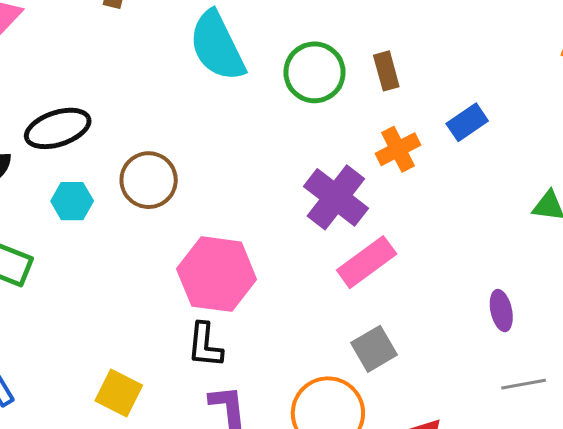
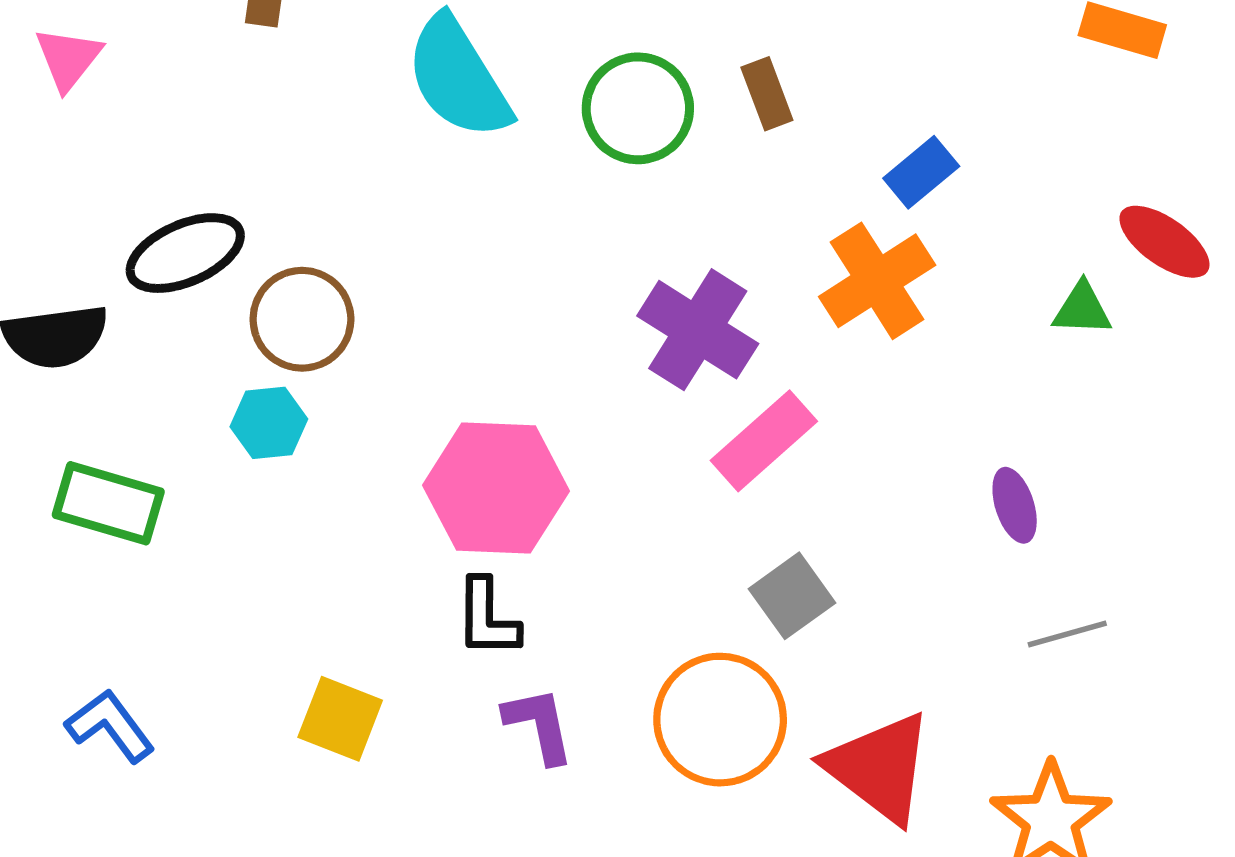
orange cross: (398, 149) -> (877, 281), moved, size x1.4
brown circle: (149, 180) -> (302, 319), moved
cyan hexagon: (72, 201) -> (269, 423), moved

